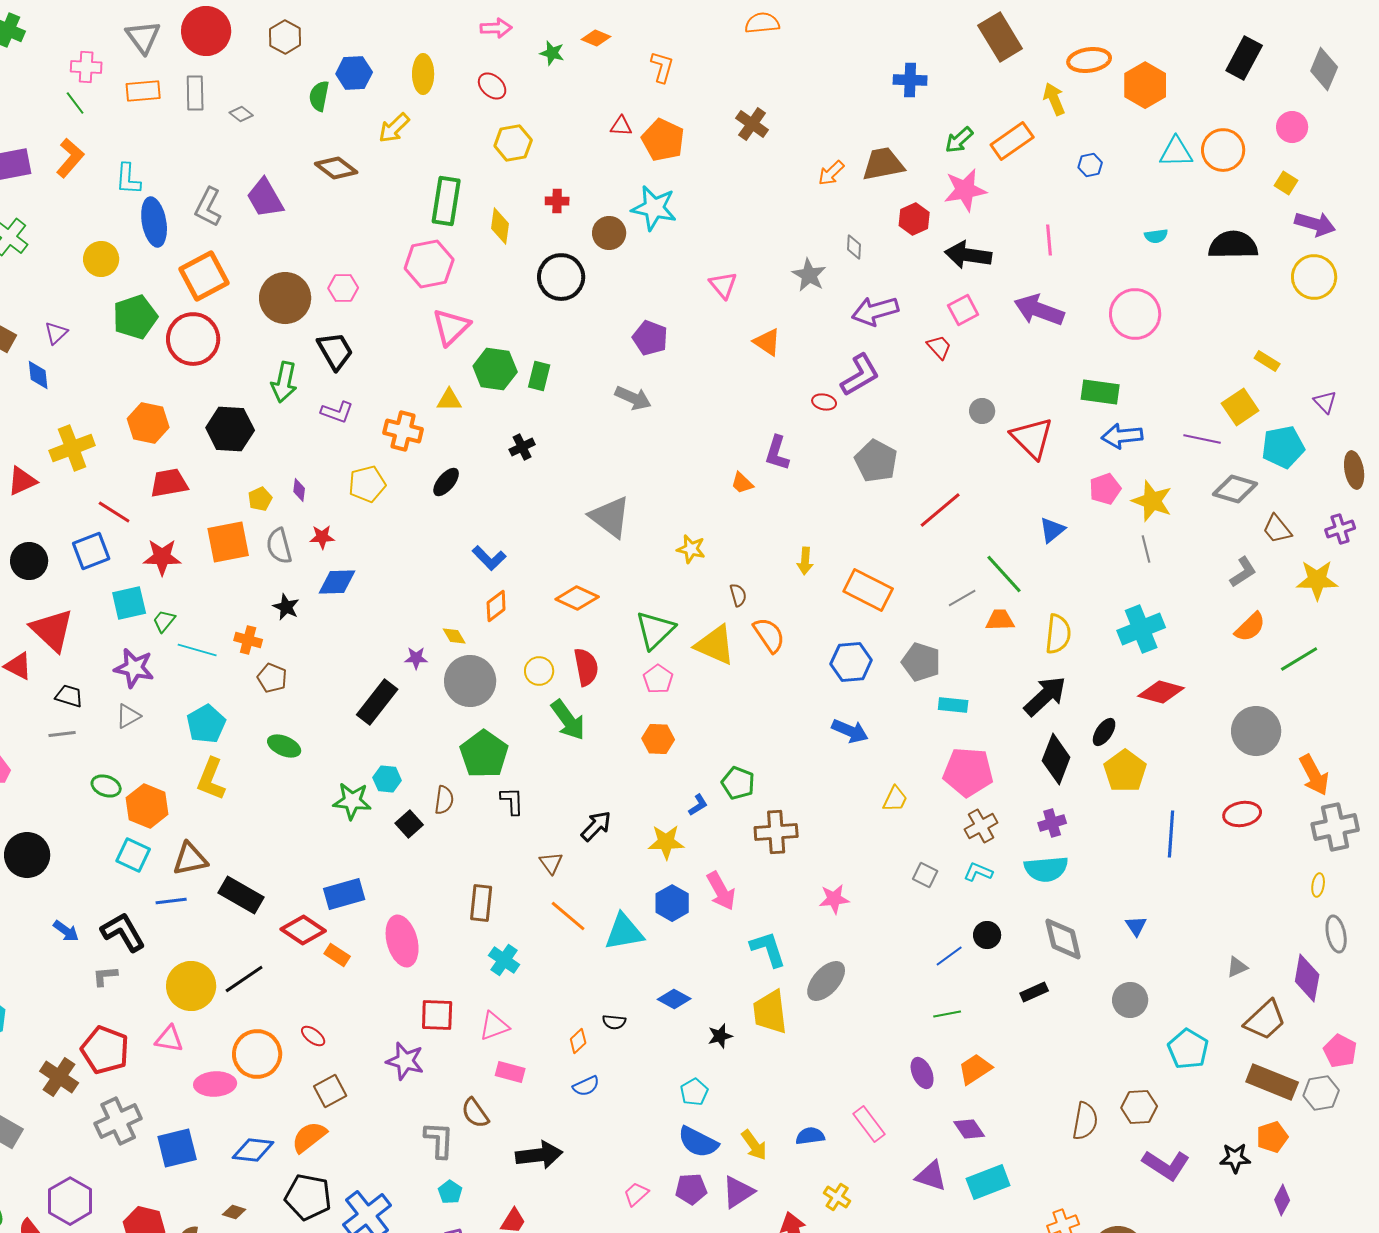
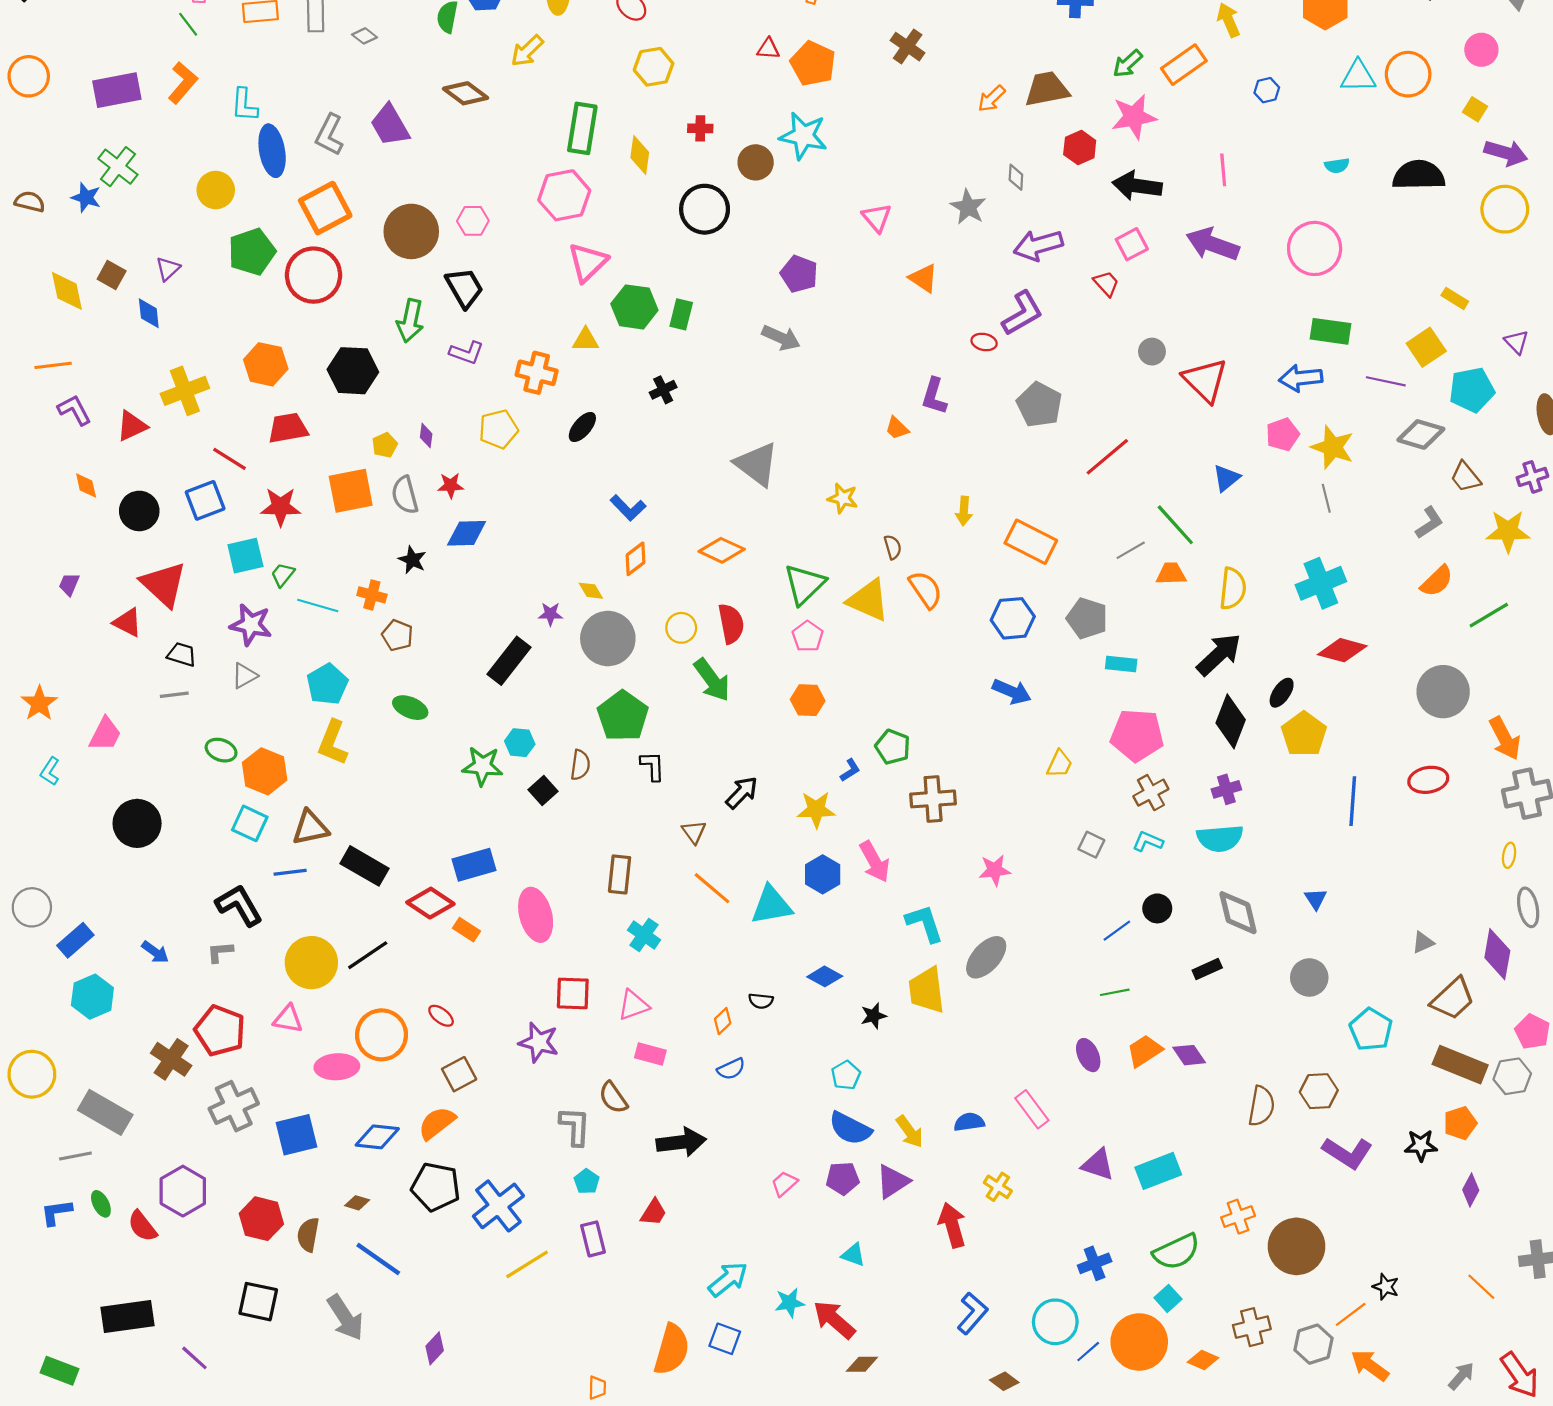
green rectangle: (1100, 392) -> (1330, 331), moved
blue arrow: (66, 931) -> (155, 952), moved
purple diamond: (969, 1129) -> (1189, 1055), moved

